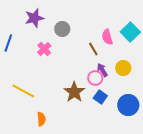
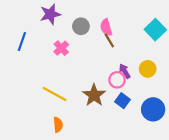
pink semicircle: (107, 37) -> (106, 27), moved
brown line: (93, 49) -> (109, 40), moved
yellow line: (23, 91) -> (55, 94), moved

